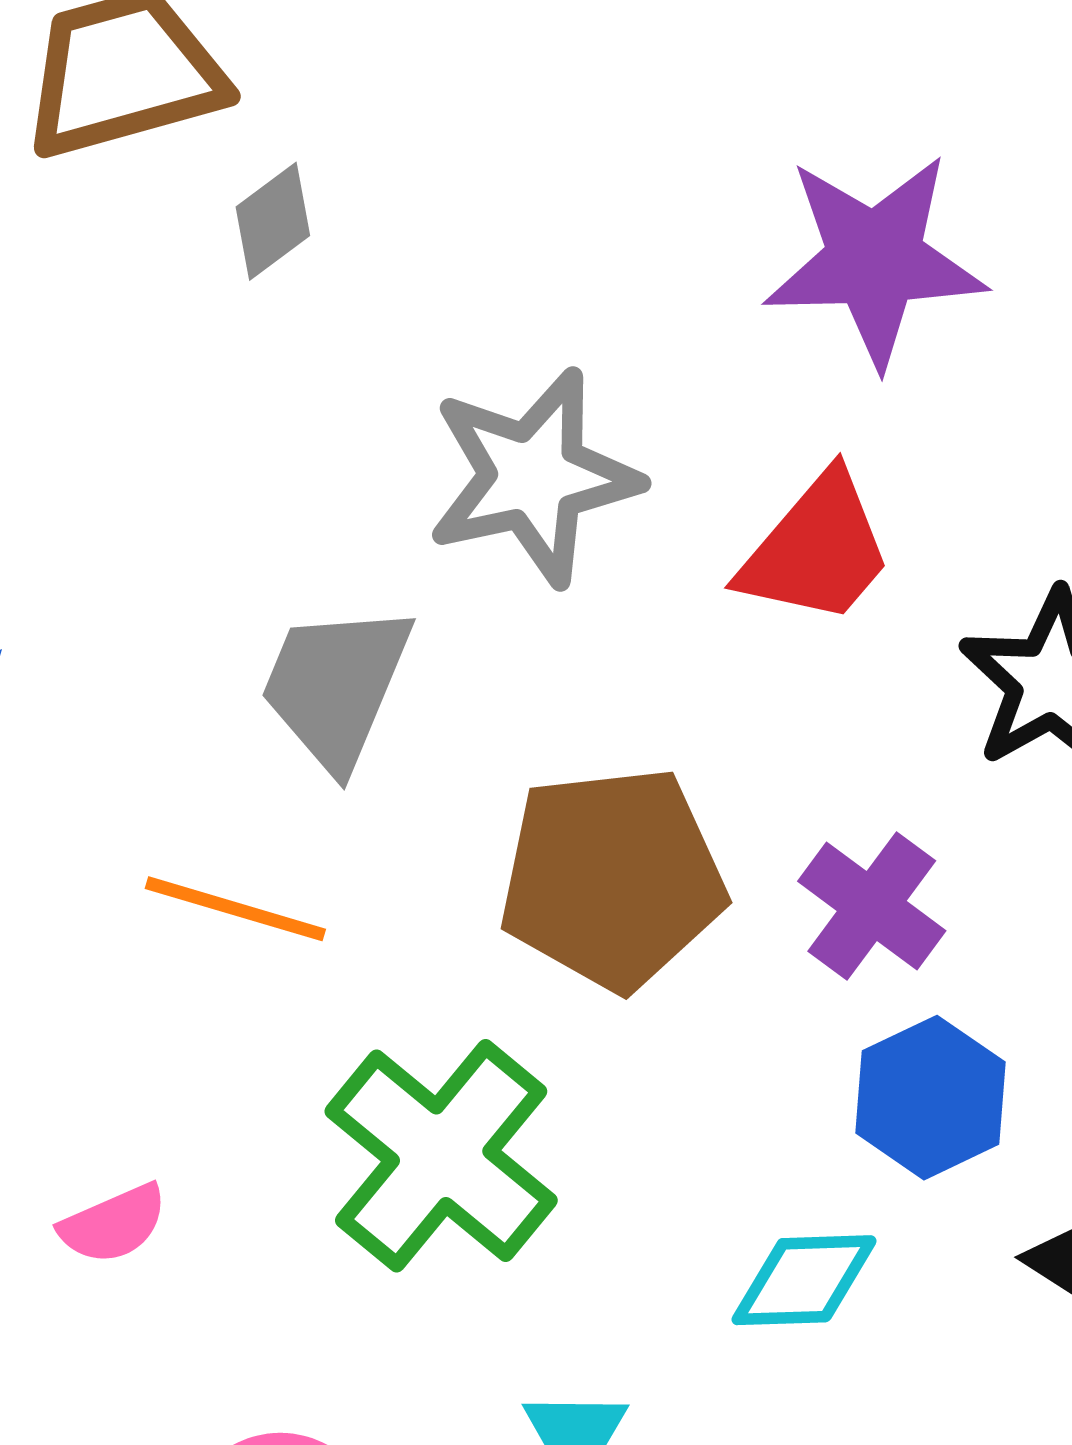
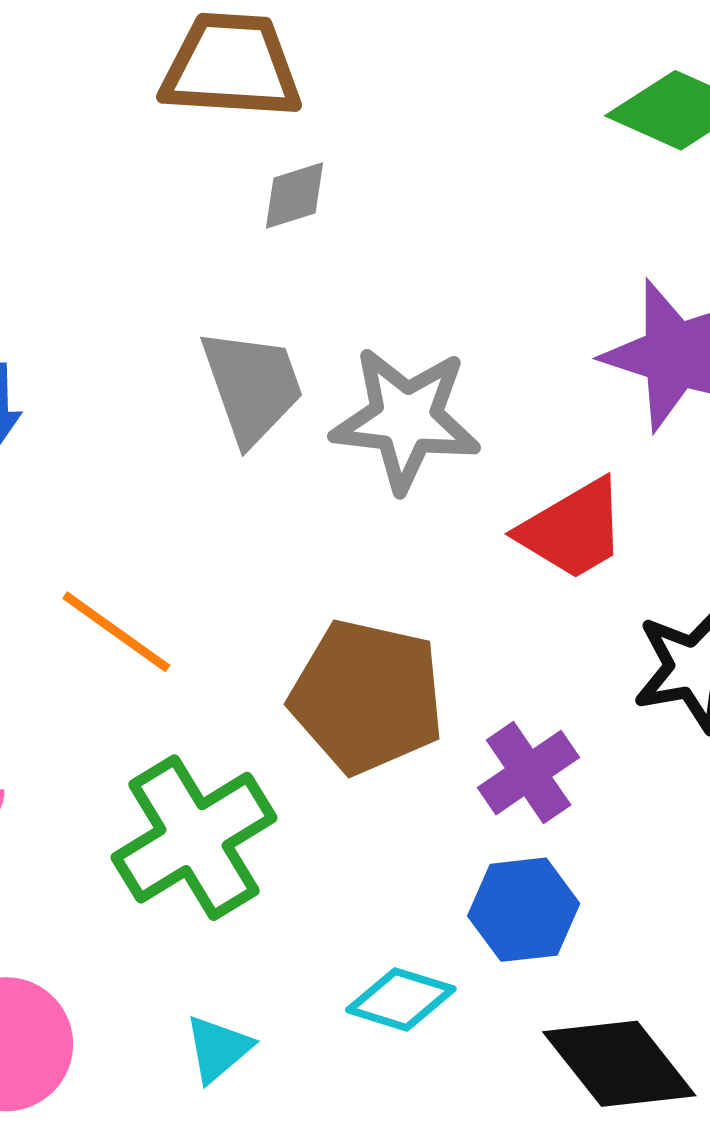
gray trapezoid: (336, 686) -> (252, 386), moved, turned 119

